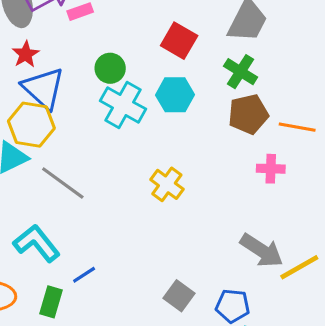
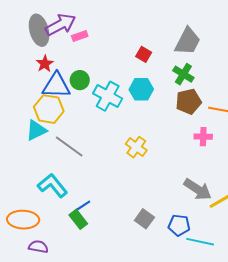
red square: (179, 41) -> (144, 54), size x0.7
green circle: (110, 68) -> (80, 80), moved
blue triangle: (43, 88) -> (56, 86), turned -40
green rectangle: (51, 302) -> (78, 219), moved, turned -54

